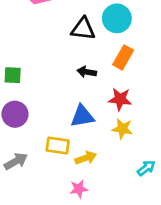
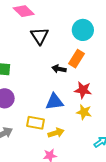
black triangle: (83, 29) -> (40, 36), moved, turned 48
orange rectangle: (123, 57) -> (76, 59), moved

